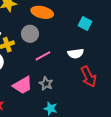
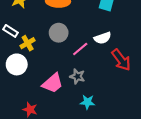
gray circle: (30, 34) -> (59, 33), moved
pink line: (43, 56) -> (80, 49), moved

